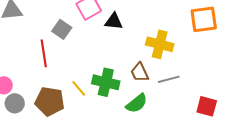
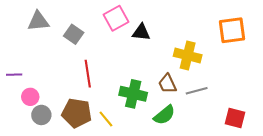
gray square: (62, 29) -> (74, 34), moved
red line: (44, 53) -> (88, 74), moved
yellow line: (79, 88) -> (106, 119), moved

